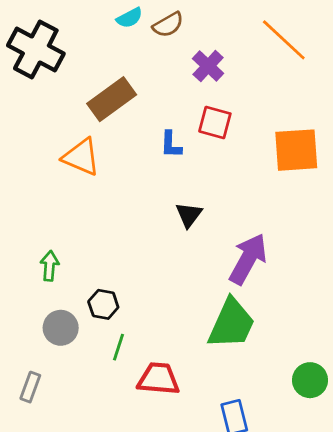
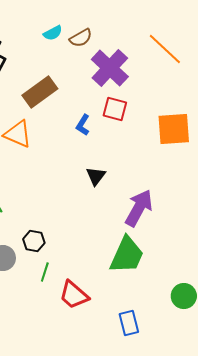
purple cross: (208, 66) -> (110, 68), size x1.6
blue L-shape: (171, 145) -> (83, 125), turned 30
red trapezoid: (158, 379) -> (74, 295), turned -144

